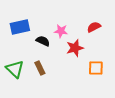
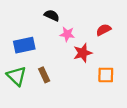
blue rectangle: (20, 27) -> (24, 45), moved
black semicircle: (43, 41) -> (52, 15), moved

